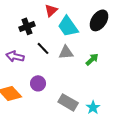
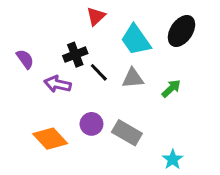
red triangle: (51, 10) -> (96, 16), moved
black cross: (27, 26) -> (75, 55), moved
gray rectangle: (68, 102) -> (127, 133), moved

